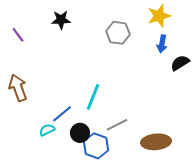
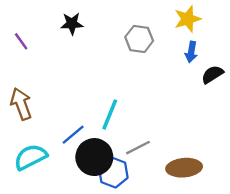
cyan semicircle: (47, 130) -> (31, 157), moved, size x1.8
black circle: (80, 133) -> (94, 157), size x1.6

